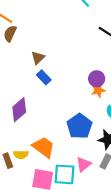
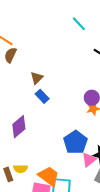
orange trapezoid: (44, 147) -> (49, 176), moved
pink triangle: (83, 164) -> (89, 160), moved

